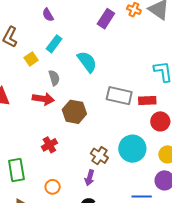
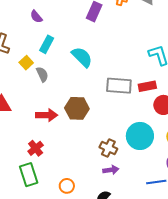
gray semicircle: (54, 78) -> (42, 74), moved
red arrow: (43, 99) -> (47, 115), moved
red cross: (49, 145) -> (36, 148), moved
purple arrow: (90, 178) -> (111, 170), moved, turned -105

